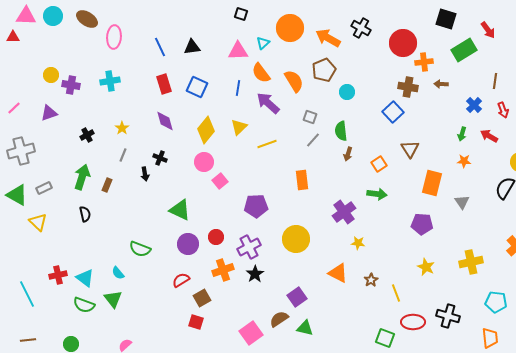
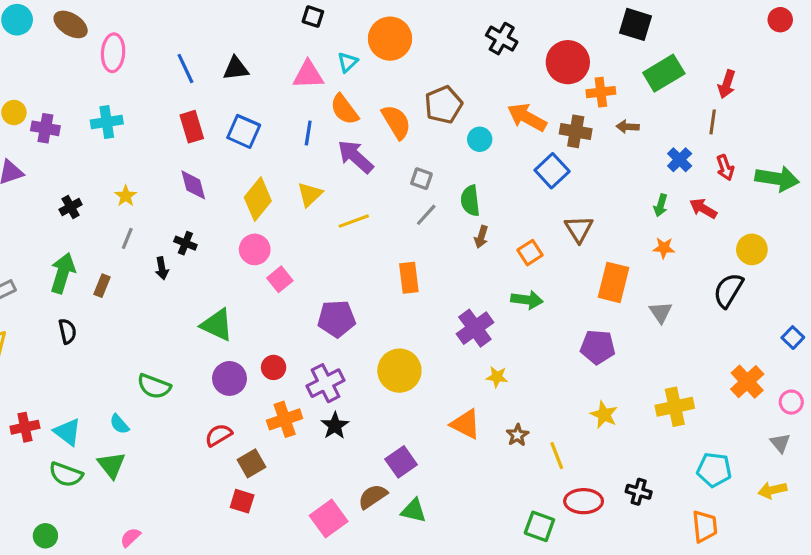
red arrow: (488, 30) -> (727, 84), moved, turned 54
orange arrow: (328, 38) -> (527, 117), moved
black cross: (448, 316) -> (639, 492), size x0.7

